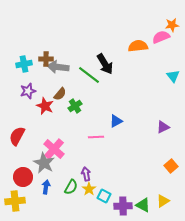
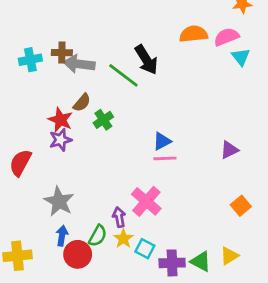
pink semicircle: (161, 37) -> (226, 37), moved
cyan triangle: (173, 76) -> (241, 57), moved
purple star: (28, 91) -> (60, 140), moved
pink line: (96, 137) -> (165, 158), moved
pink cross: (54, 149) -> (146, 201), moved
red circle: (23, 177) -> (78, 254), moved

